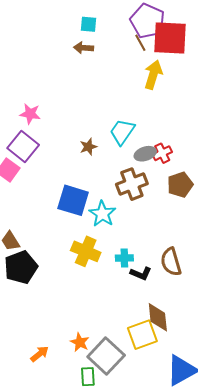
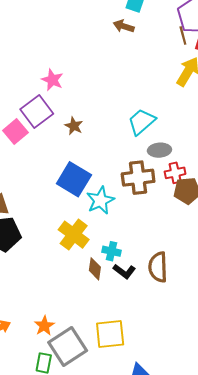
brown star: (88, 147) -> (74, 126), moved, turned 30
red cross: (162, 153) -> (175, 173), moved
brown diamond: (158, 317) -> (95, 269), moved, size x0.7

